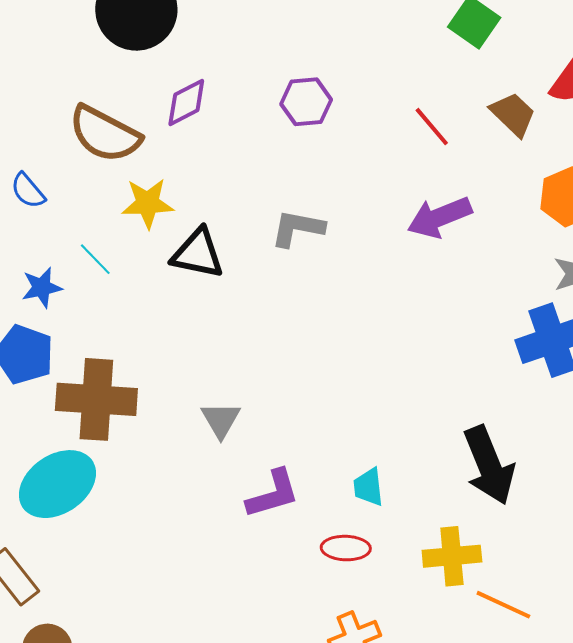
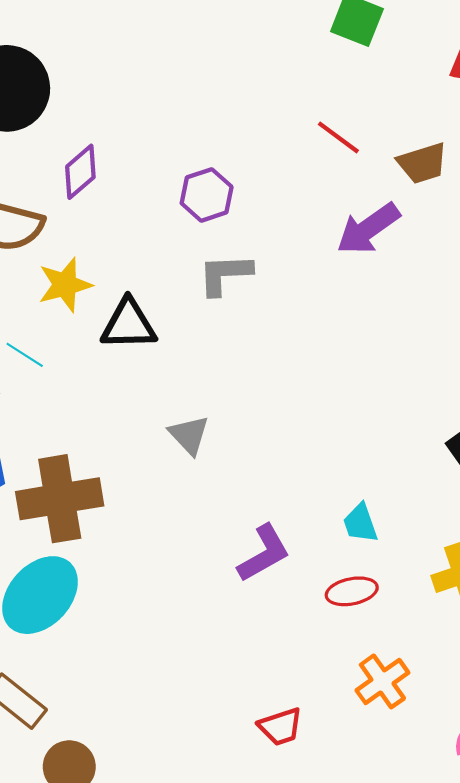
purple hexagon: (306, 102) -> (207, 195), moved
brown trapezoid: (513, 114) -> (422, 163), moved, turned 132
gray triangle: (221, 420) -> (189, 435), moved

